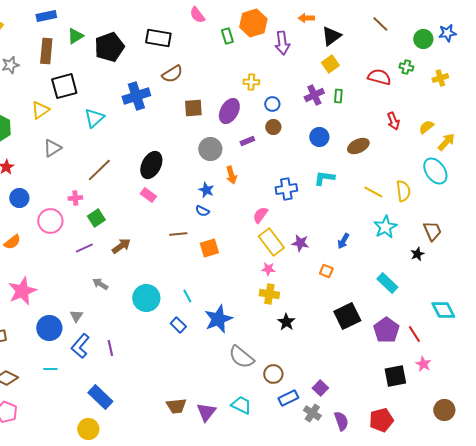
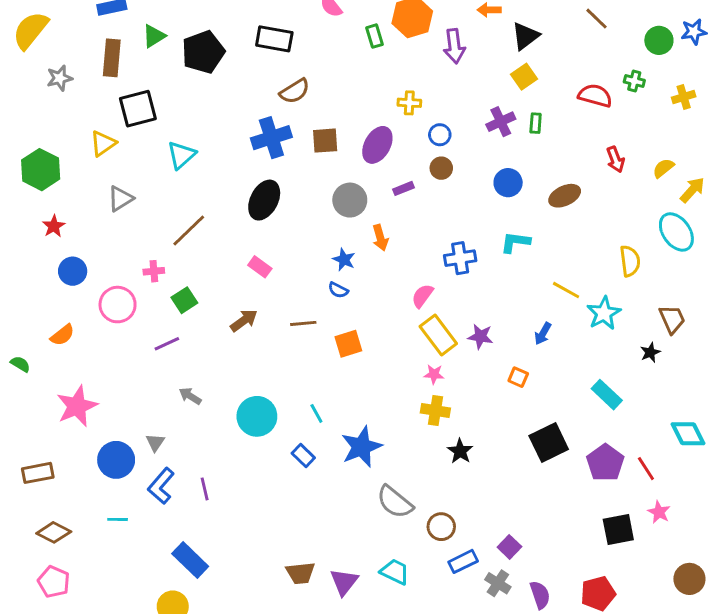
blue cross: (136, 96) -> (271, 138), moved
black ellipse: (151, 165) -> (264, 200), moved
yellow line: (373, 192) -> (566, 290), moved
brown arrow: (121, 246) -> (244, 321), moved

